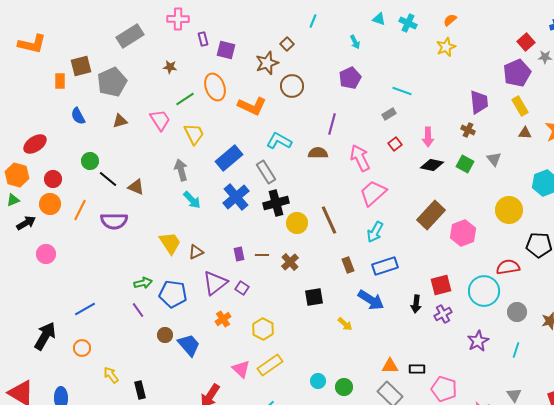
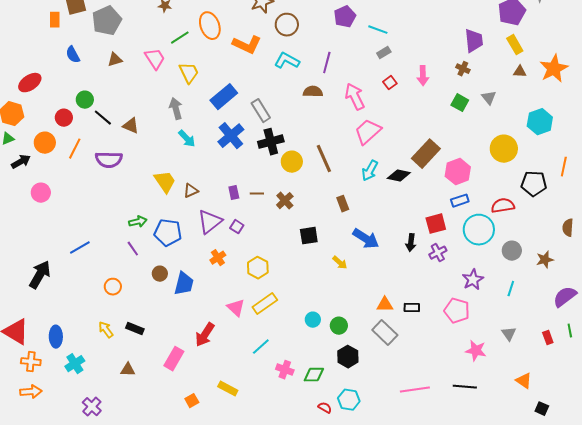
cyan line: (402, 91) -> (378, 30), moved
cyan L-shape: (279, 141) -> (287, 61), moved
black diamond: (432, 165) -> (399, 176), moved
red circle: (53, 179) -> (64, 118), moved
blue rectangle: (385, 266) -> (460, 201), moved, size x0.7
blue trapezoid: (189, 345) -> (184, 284), turned 55
orange circle: (82, 348) -> (113, 287), moved
yellow arrow: (111, 375) -> (106, 330), moved
pink pentagon: (444, 389) -> (457, 311), moved
black rectangle: (140, 390) -> (135, 329), turned -54

